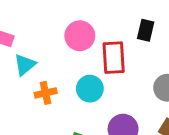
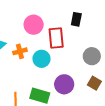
orange cross: (46, 93) -> (20, 51), moved

